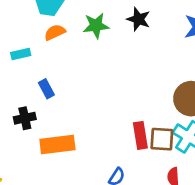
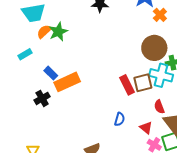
green star: (96, 26) -> (58, 32), moved
orange rectangle: (57, 145) -> (67, 82), moved

